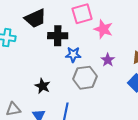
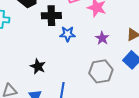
gray hexagon: (85, 78) -> (101, 71), moved

